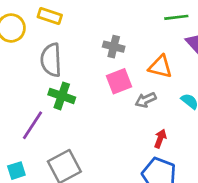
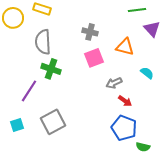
gray arrow: (146, 100) -> (114, 83), moved
red arrow: (160, 139) -> (125, 101), turned 104

